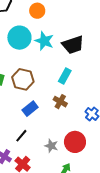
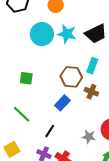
brown hexagon: (23, 79) -> (71, 77), moved
black line: (21, 136) -> (50, 131), moved

